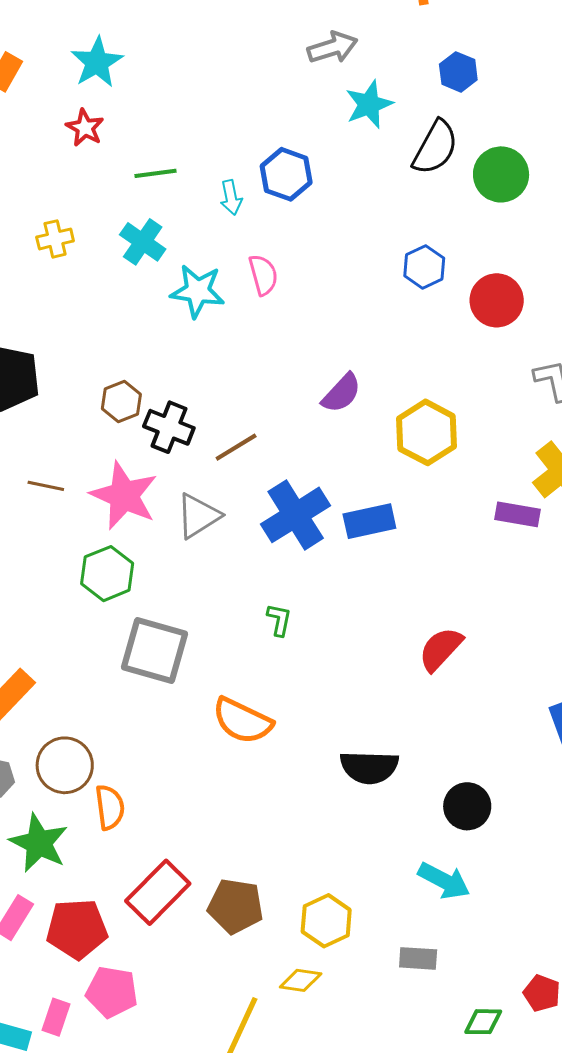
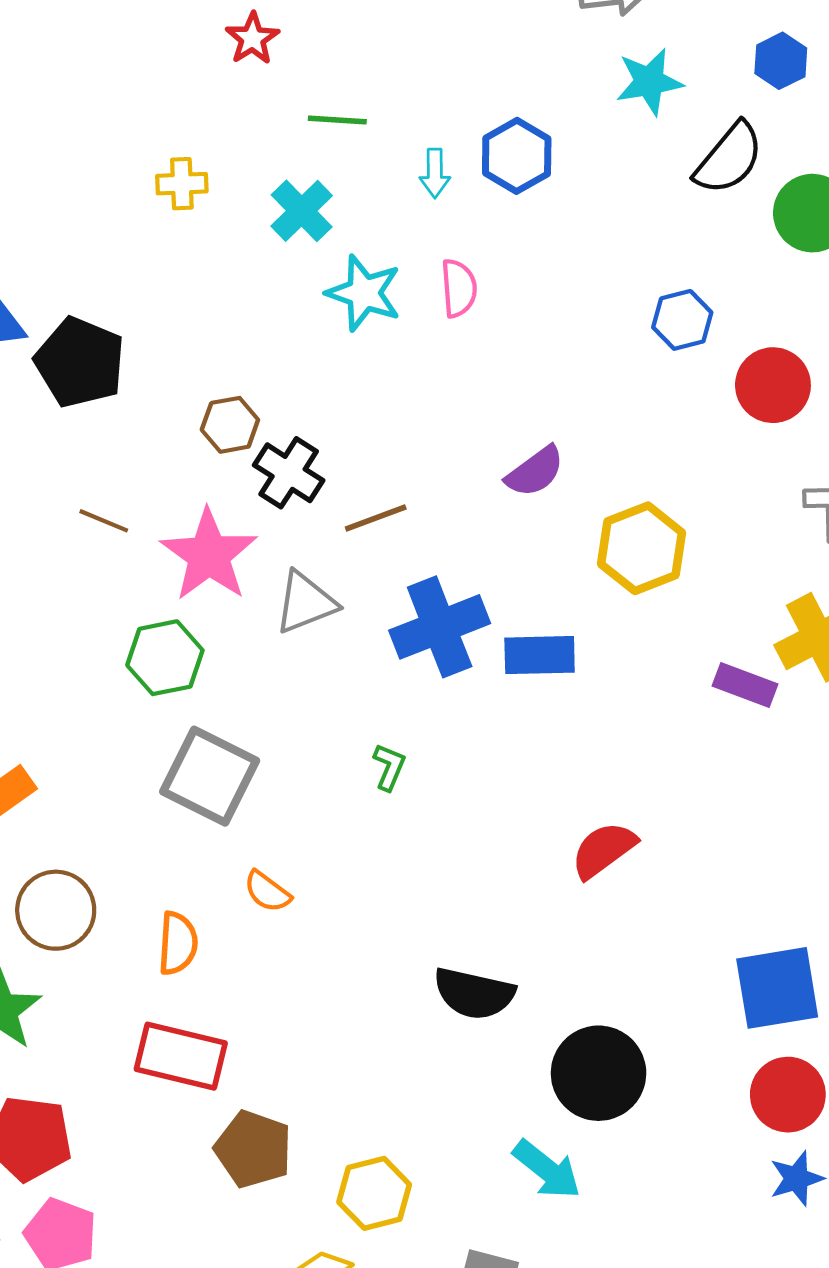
orange semicircle: (242, 721) -> (267, 892), moved, size x0.6
black circle: (467, 806) -> (599, 1073), size x1.4
orange semicircle: (110, 807) -> (178, 943), moved
red rectangle: (158, 892) -> (181, 1056), moved, turned 48

